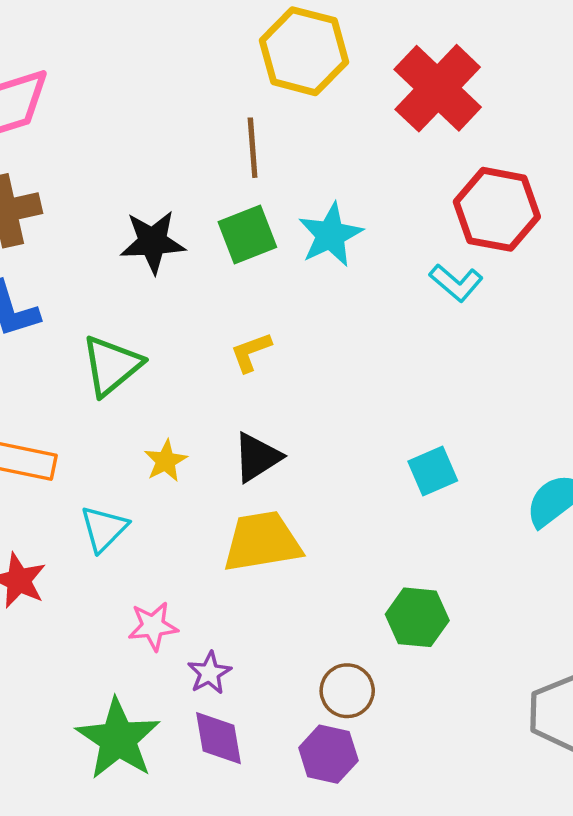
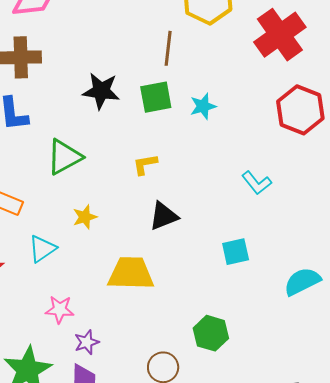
cyan star: (330, 235) -> (203, 106), size x0.7
cyan L-shape: (456, 283) -> (257, 183), moved
black triangle: (257, 457) -> (164, 216), moved

